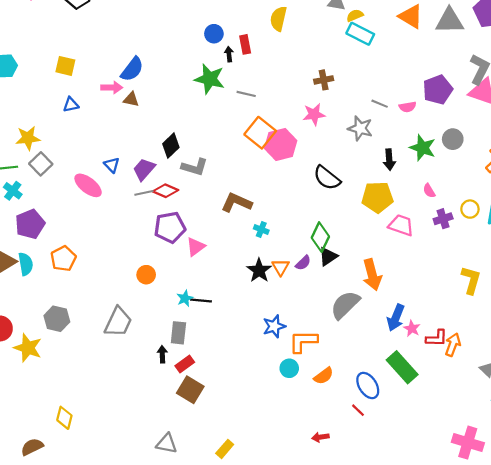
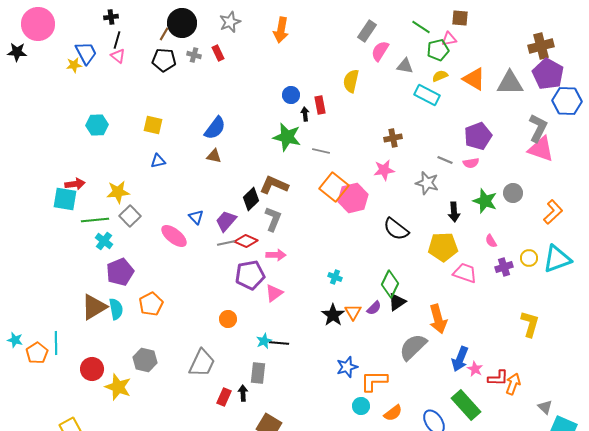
yellow semicircle: (355, 15) -> (440, 76), moved
pink arrow: (112, 87) -> (276, 255), moved
purple pentagon: (438, 90) -> (478, 136), moved
gray L-shape: (195, 167) -> (273, 219), turned -85
brown L-shape: (237, 203) -> (274, 185), moved
red rectangle: (185, 364) -> (224, 397), moved, turned -30

